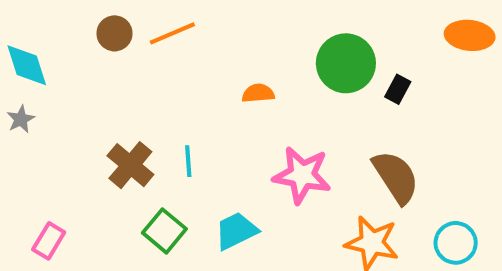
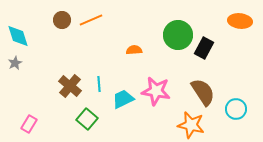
black rectangle: (398, 89) -> (204, 48), size x1.5
cyan trapezoid: (236, 231) -> (123, 99), moved
cyan circle: (456, 243) -> (236, 109), moved

